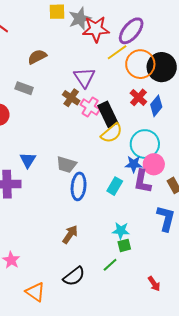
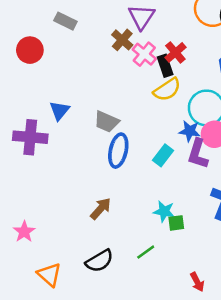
red cross: (138, 97) -> (175, 52), moved
black rectangle: (108, 114) -> (165, 66), size x0.7
green square: (124, 245) -> (176, 223), moved

